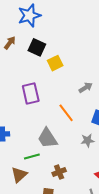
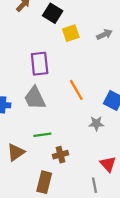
gray arrow: (86, 88) -> (104, 34), moved
gray trapezoid: (47, 138) -> (35, 98), moved
green line: (32, 156) -> (42, 135), moved

